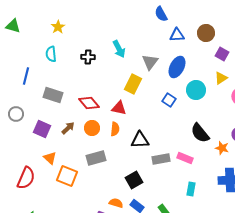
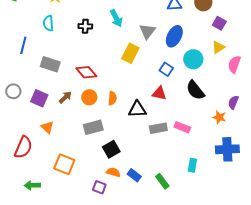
red triangle: (119, 108) -> (159, 93), moved
gray circle: (16, 114) -> (13, 91), moved
black semicircle: (200, 133) -> (195, 90), moved
orange square: (67, 176) -> (64, 164), moved
black square: (134, 180) -> (111, 149), moved
cyan rectangle: (191, 189) -> (192, 165), moved

